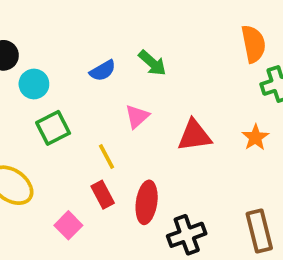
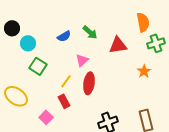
green square: (53, 128) -> (38, 66), turned -30
red triangle: (194, 136) -> (118, 45), moved
yellow line: (106, 157) -> (66, 81), turned 64
red ellipse: (147, 202) -> (89, 83), moved

